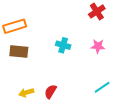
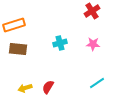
cyan cross: (63, 45) -> (60, 43), turned -32

